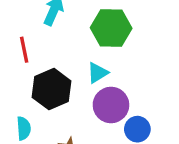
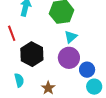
cyan triangle: (98, 73) -> (71, 37), moved

